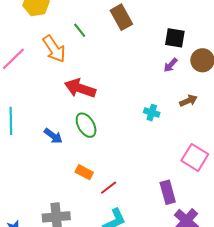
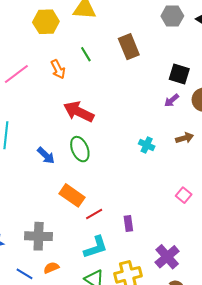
orange arrow: (54, 49) -> (58, 69), size x0.7
pink square: (195, 157) -> (184, 195), size x0.6
orange rectangle: (84, 172) -> (72, 195), size x1.4
purple rectangle: (168, 192) -> (128, 224), moved, size x0.7

